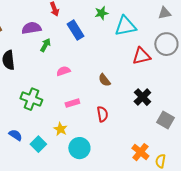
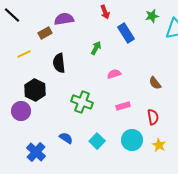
purple semicircle: (31, 28) -> (64, 19), moved
yellow star: (60, 129) -> (159, 145), moved
cyan square: (38, 144) -> (97, 141), moved
cyan circle: (79, 148) -> (132, 140), moved

